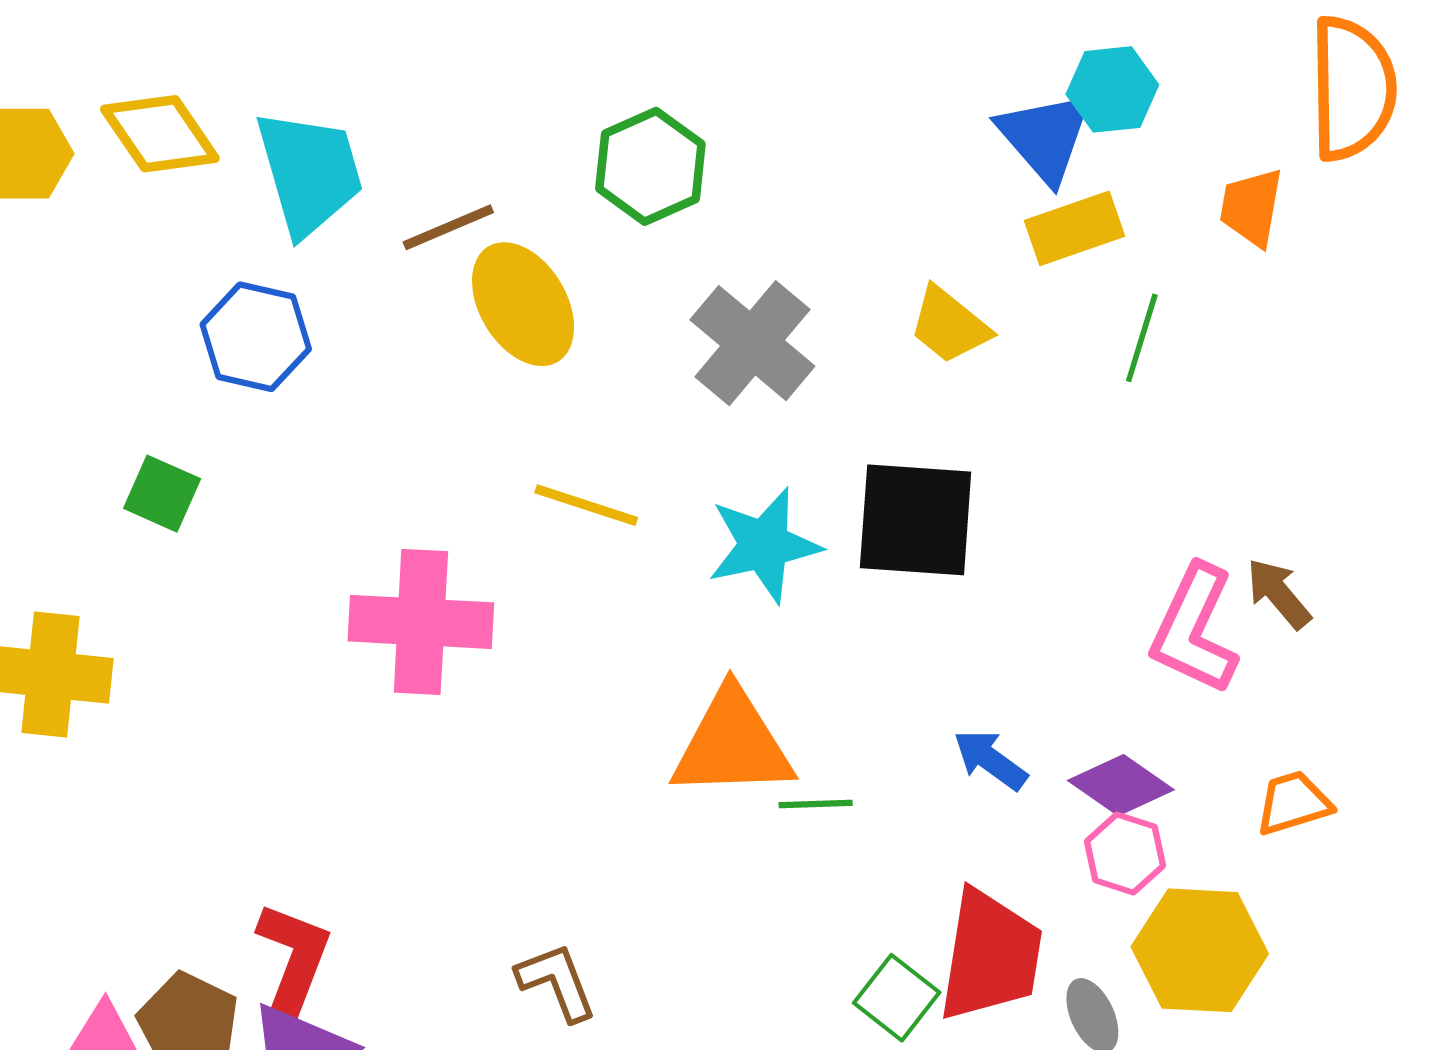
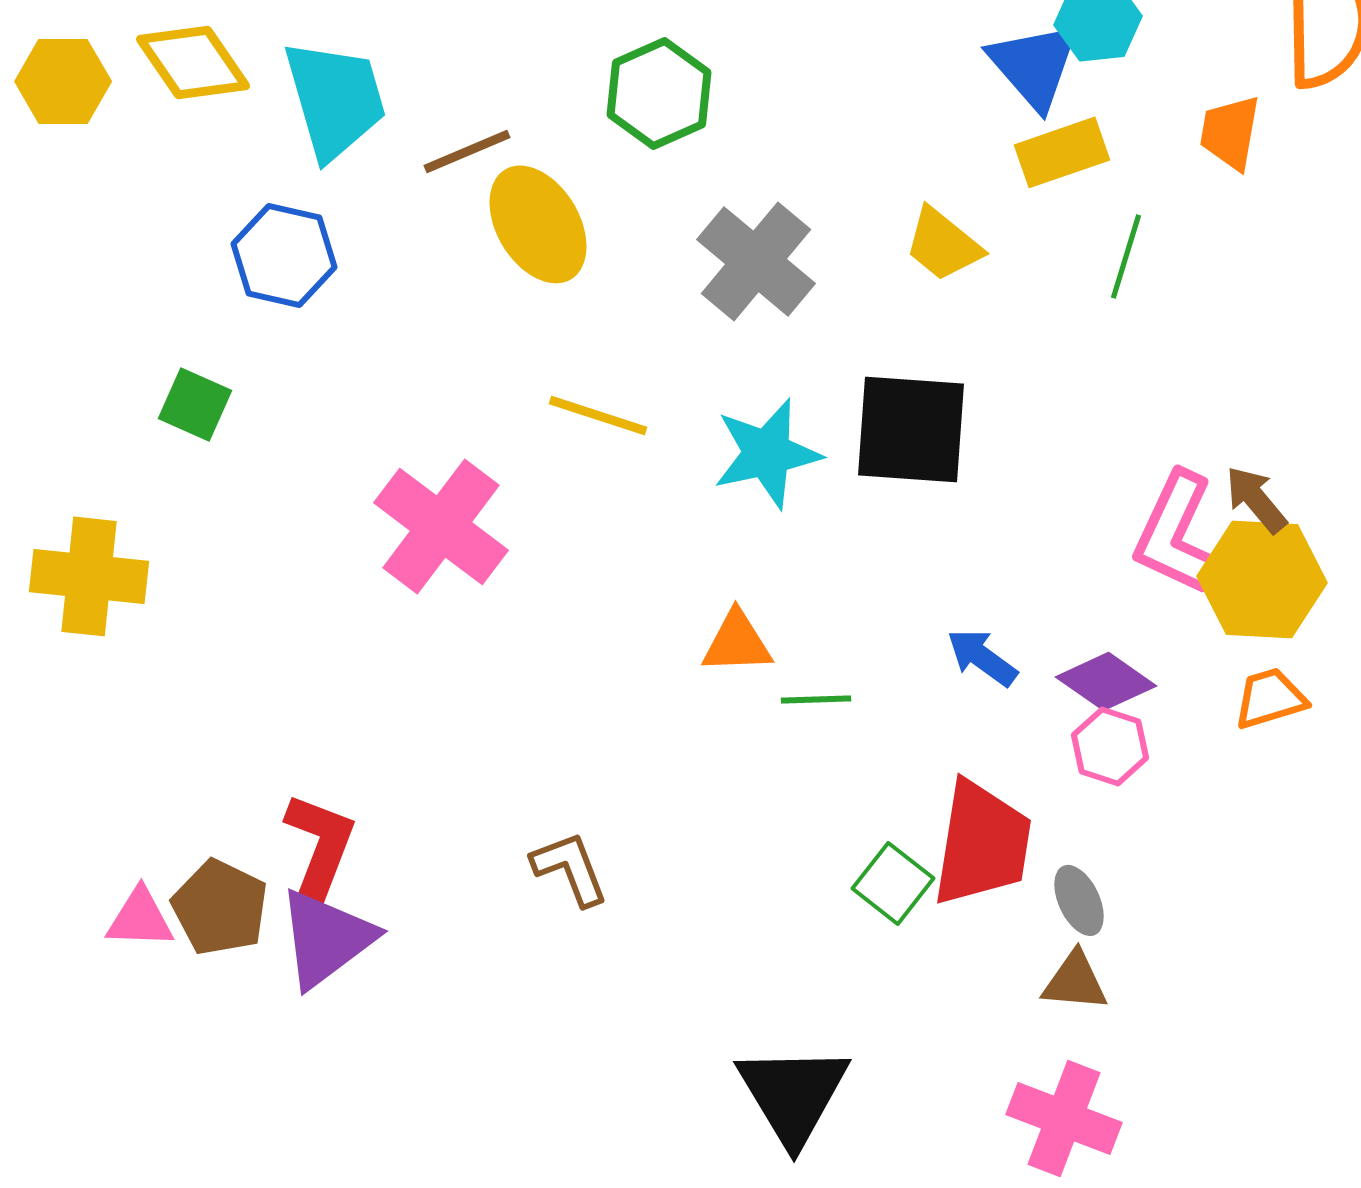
pink cross: (421, 622) -> (441, 526), turned 34
orange triangle: (732, 744) -> (737, 642), size x0.6
yellow hexagon: (1200, 950) -> (1262, 579), moved

